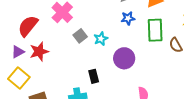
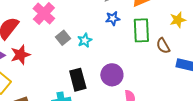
purple circle: (124, 58) -> (112, 75), moved
black rectangle: (94, 76) -> (78, 80), size x1.5

